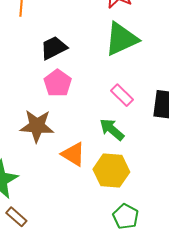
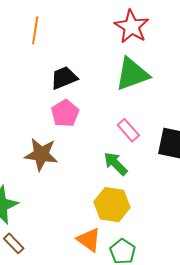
orange triangle: (73, 154) -> (89, 240), moved

